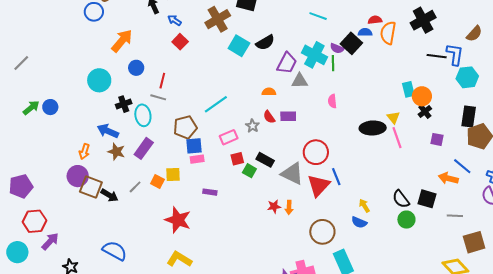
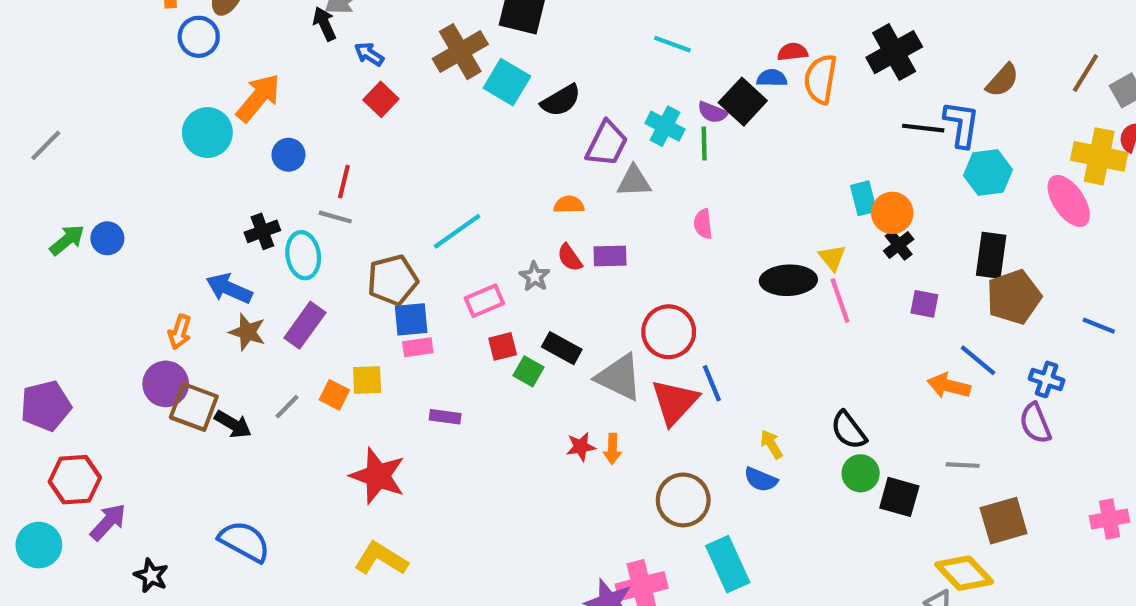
cyan square: (239, 46) -> (507, 82), moved
cyan cross: (314, 55) -> (665, 126), size x0.7
cyan circle: (99, 80) -> (207, 133), moved
black square: (427, 199) -> (899, 497), moved

